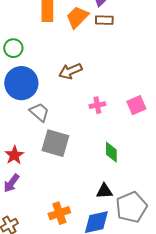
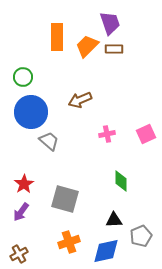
gray square: (55, 143) -> (65, 199), moved
gray pentagon: (131, 207) -> (141, 236), size x0.7

